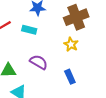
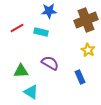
yellow star: (71, 44) -> (88, 50), moved

